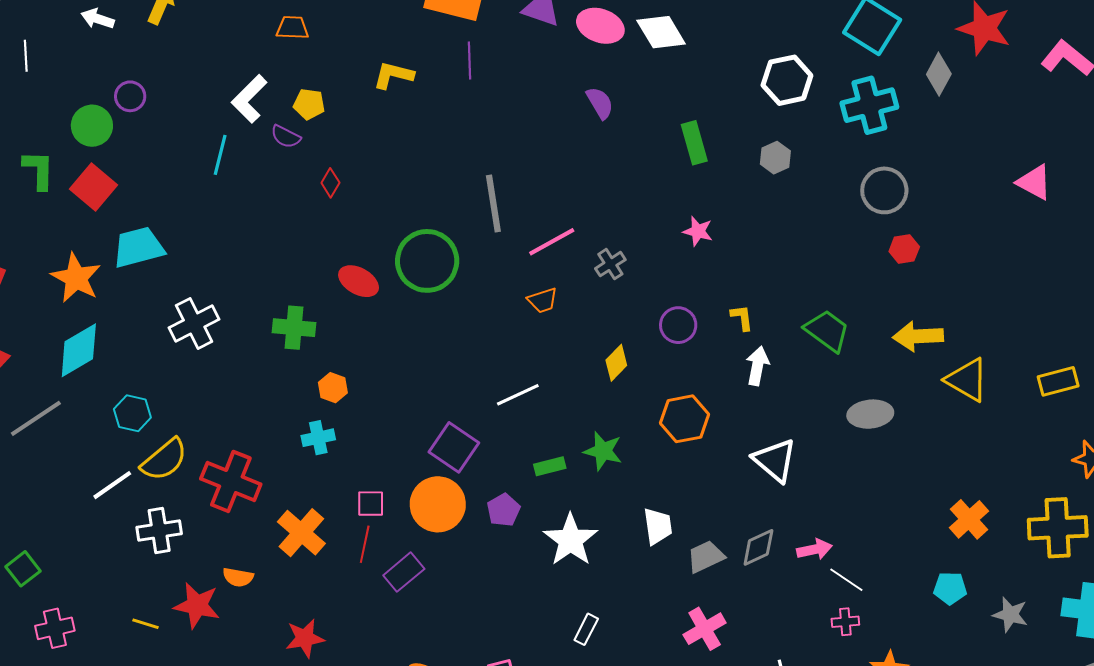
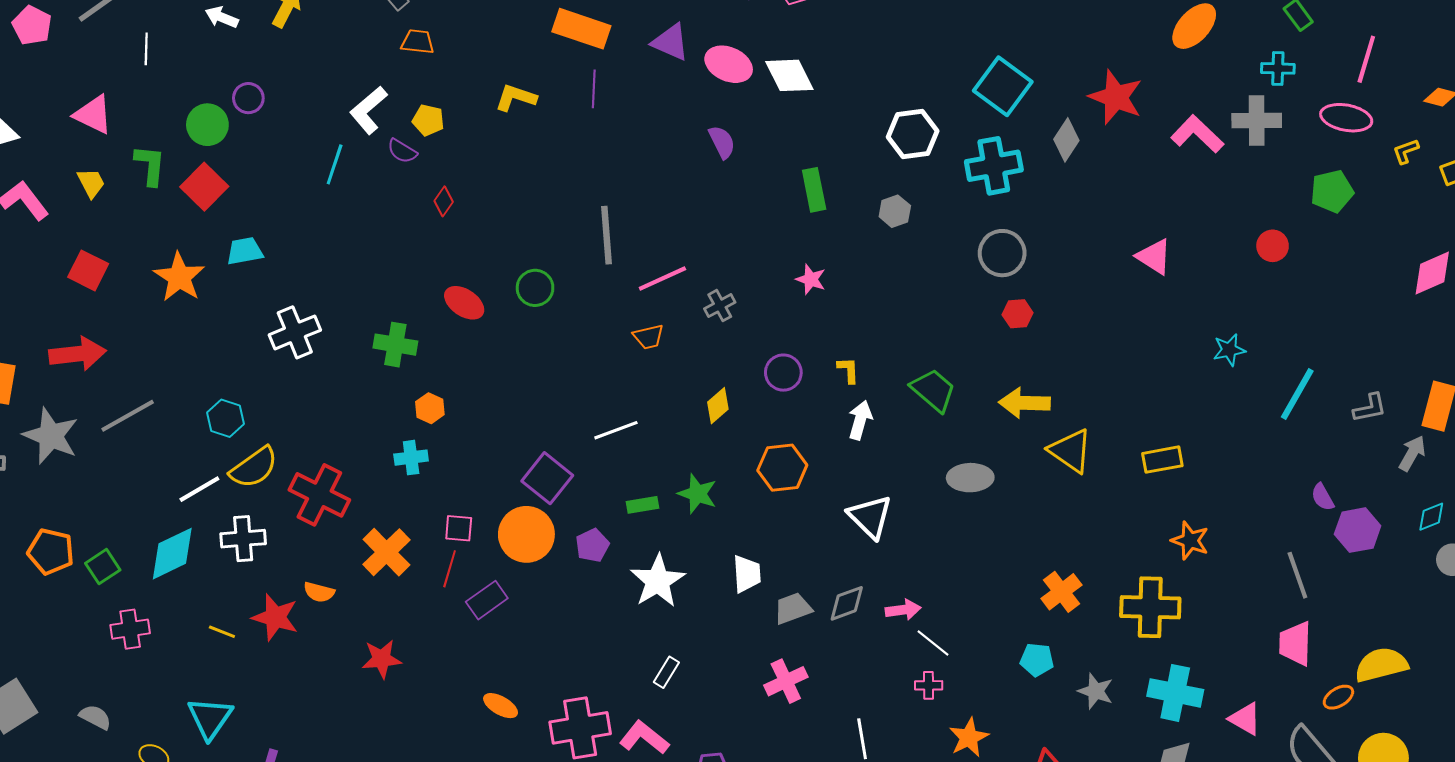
cyan trapezoid: (138, 247) -> (245, 251), size x0.7
green circle: (427, 261) -> (535, 288), size x0.6
cyan diamond: (79, 350) -> (172, 554), moved

